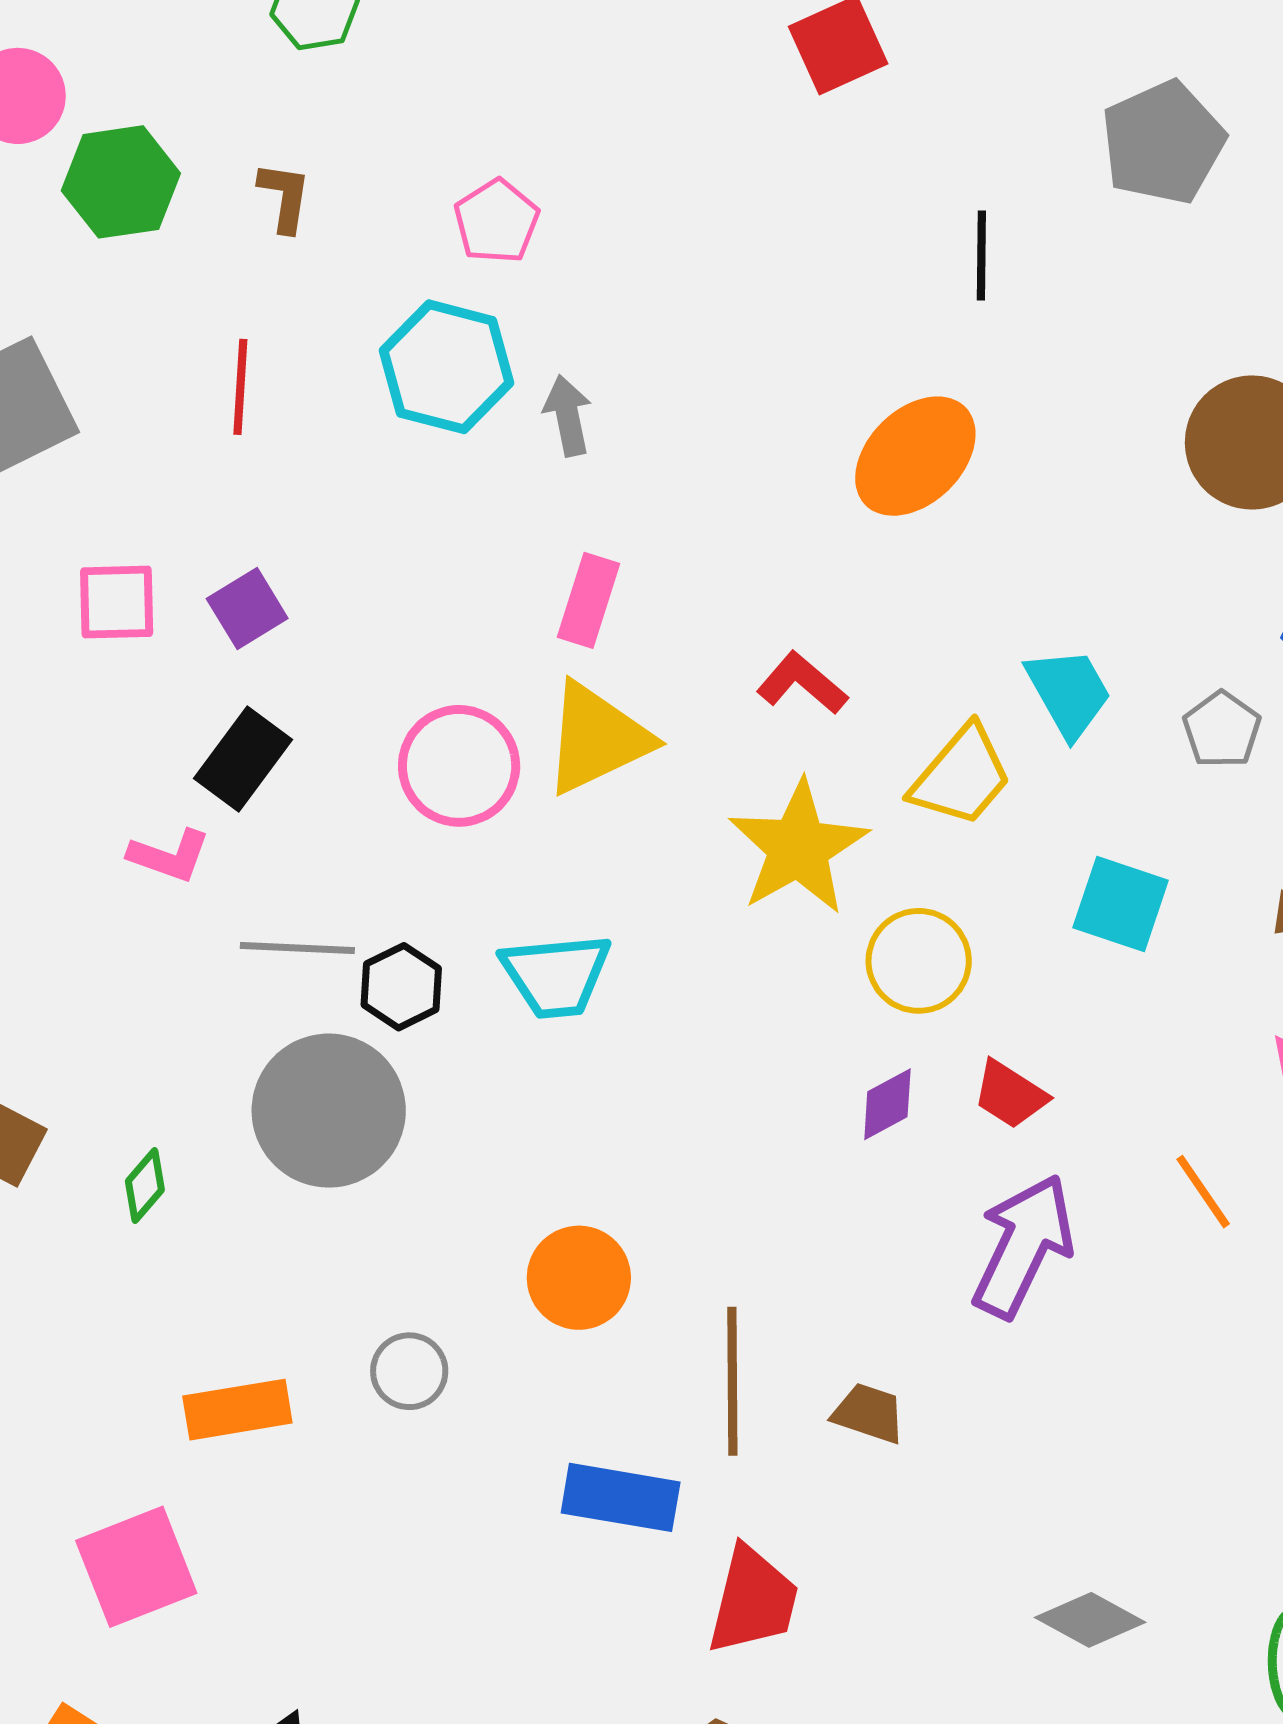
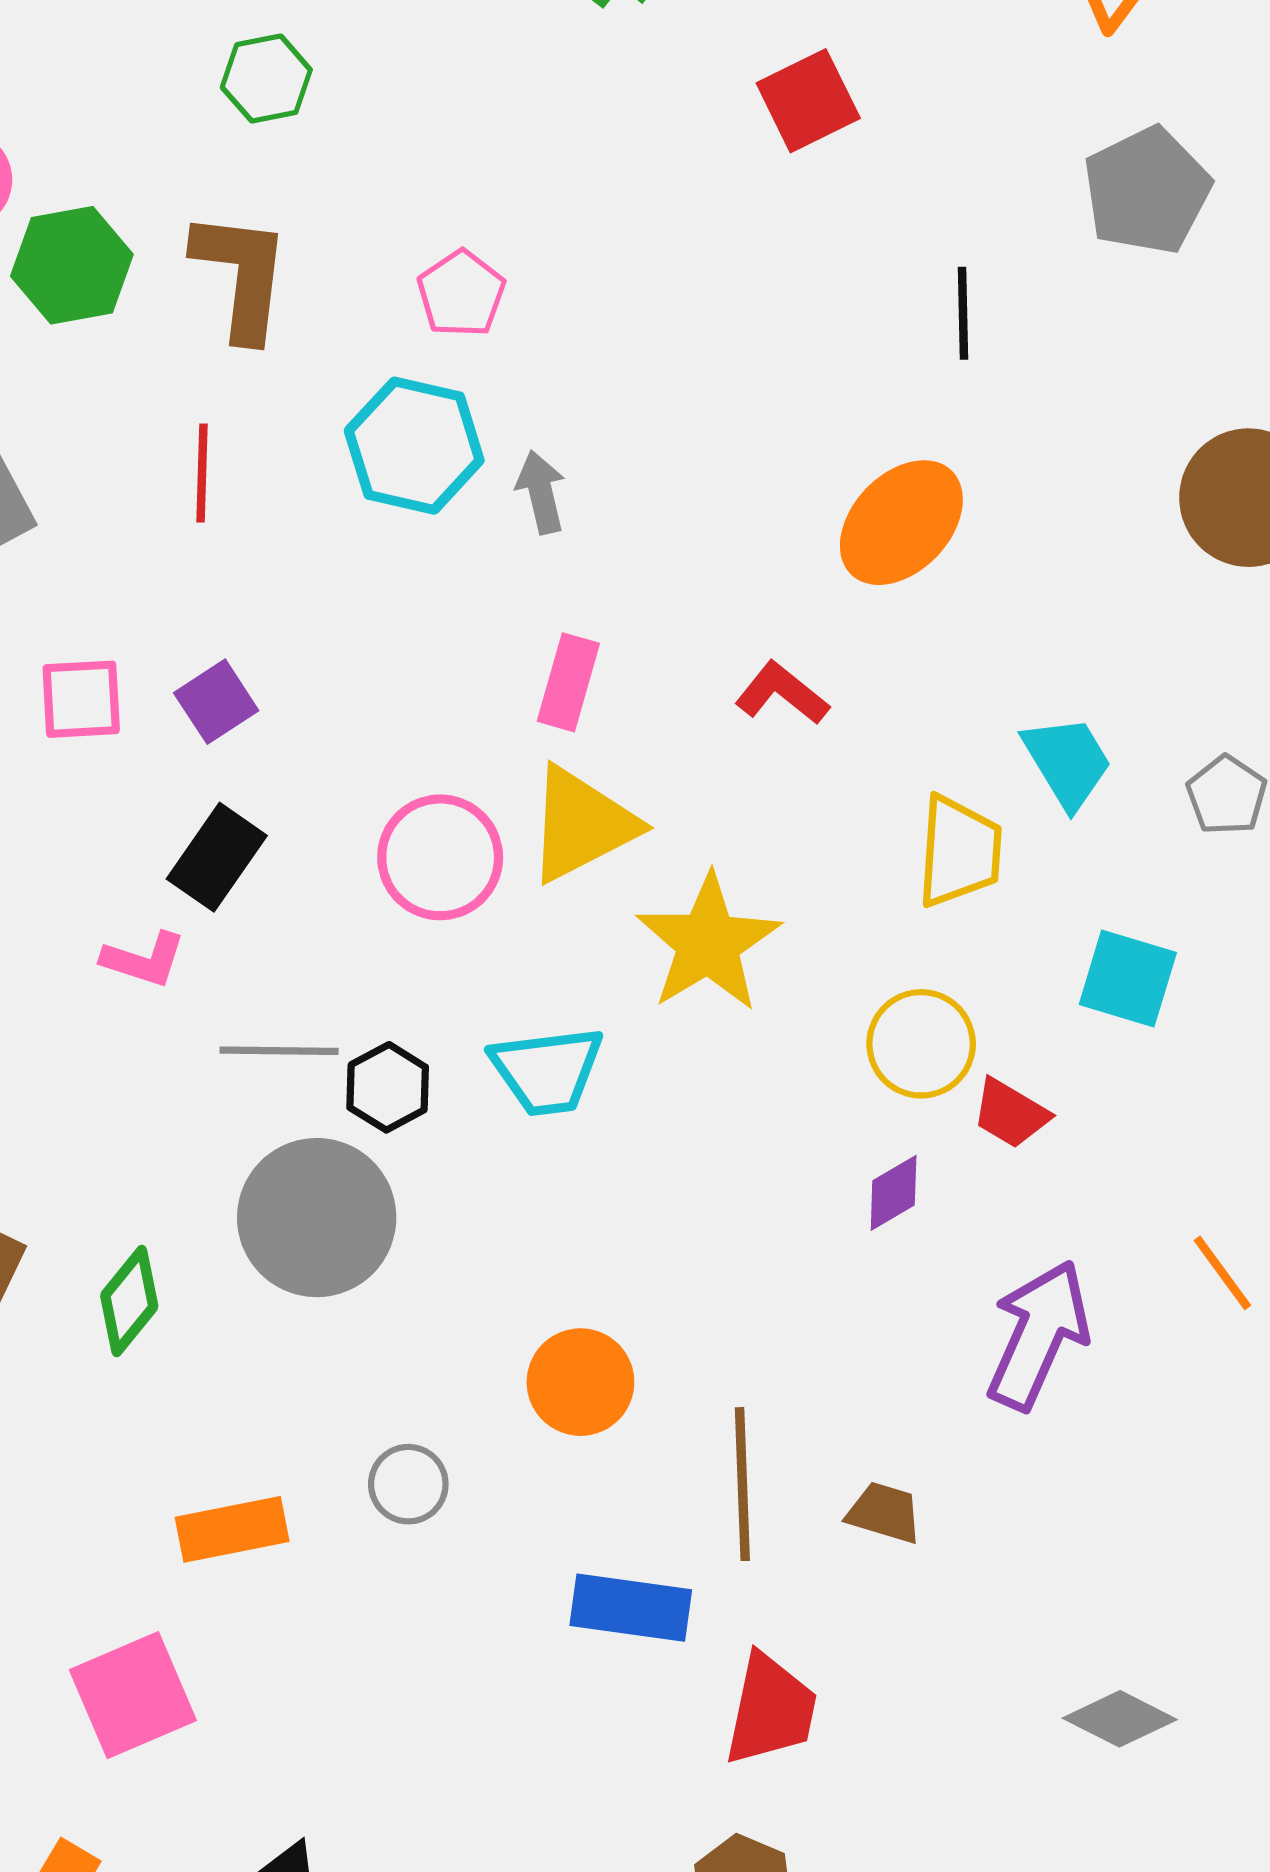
brown L-shape: (285, 197) -> (241, 275), size x1.8
red L-shape: (802, 683) -> (782, 693), moved
yellow trapezoid: (961, 776) -> (959, 851), turned -35
yellow star: (798, 848) -> (708, 943), moved
red trapezoid: (1010, 1095) -> (1011, 1113), moved
green diamond: (145, 1186) -> (129, 1301), size x1.4

